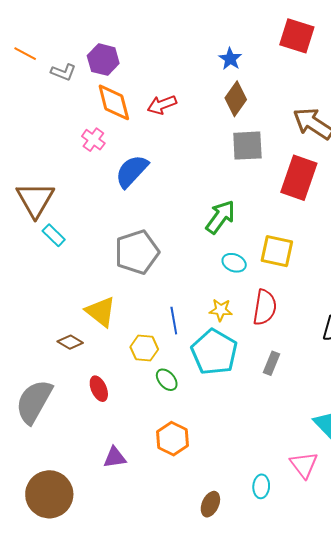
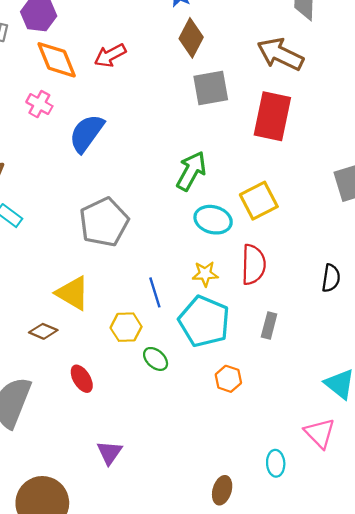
yellow square: (277, 251) -> (259, 201), turned -32
cyan ellipse: (234, 263) -> (213, 220), size x1.4
orange hexagon: (173, 439) -> (228, 379), moved, size x0.7
purple triangle: (115, 457) -> (109, 453), turned -40

